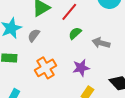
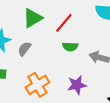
green semicircle: (75, 33) -> (70, 47), turned -136

